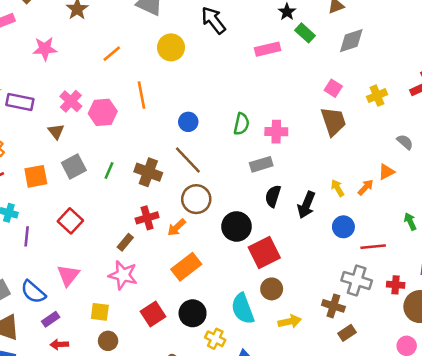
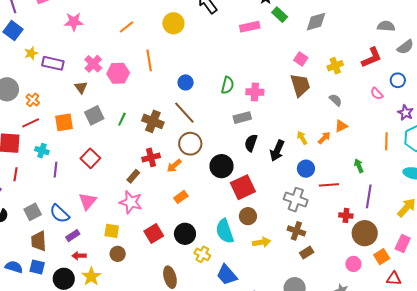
gray semicircle: (405, 142) -> (336, 100), moved
orange rectangle: (186, 267) -> (181, 197), size x0.6
gray cross: (357, 280) -> (296, 200), moved

